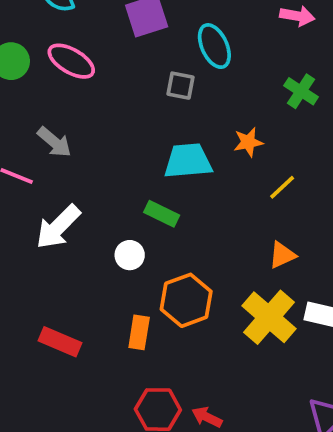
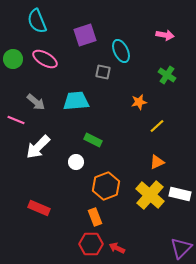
cyan trapezoid: (188, 161) -> (76, 101), moved
orange rectangle: (139, 332) -> (95, 217), moved, turned -30

